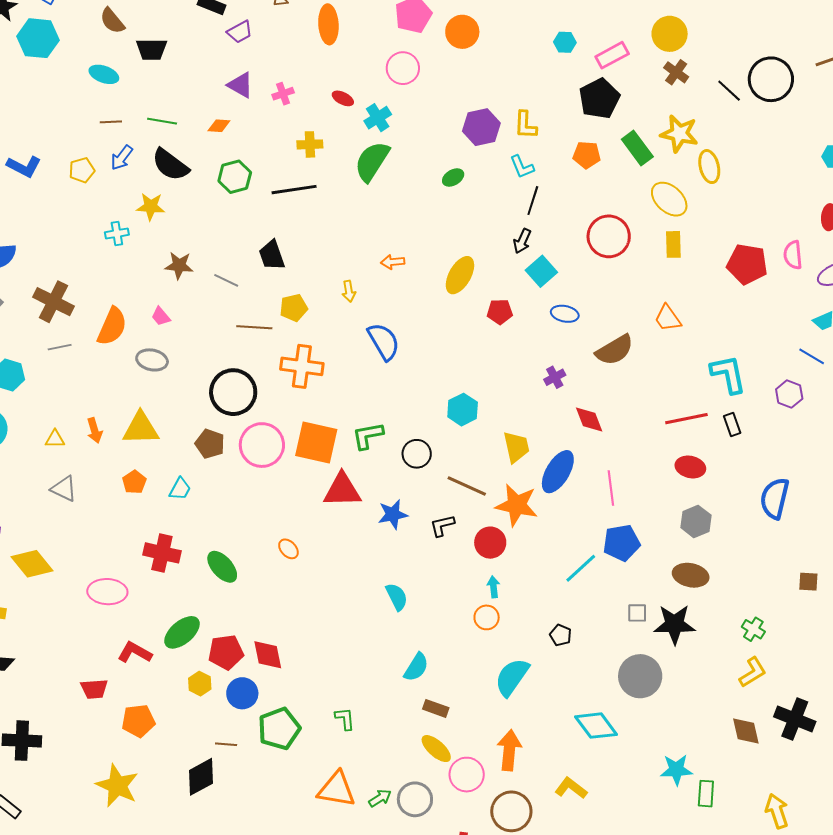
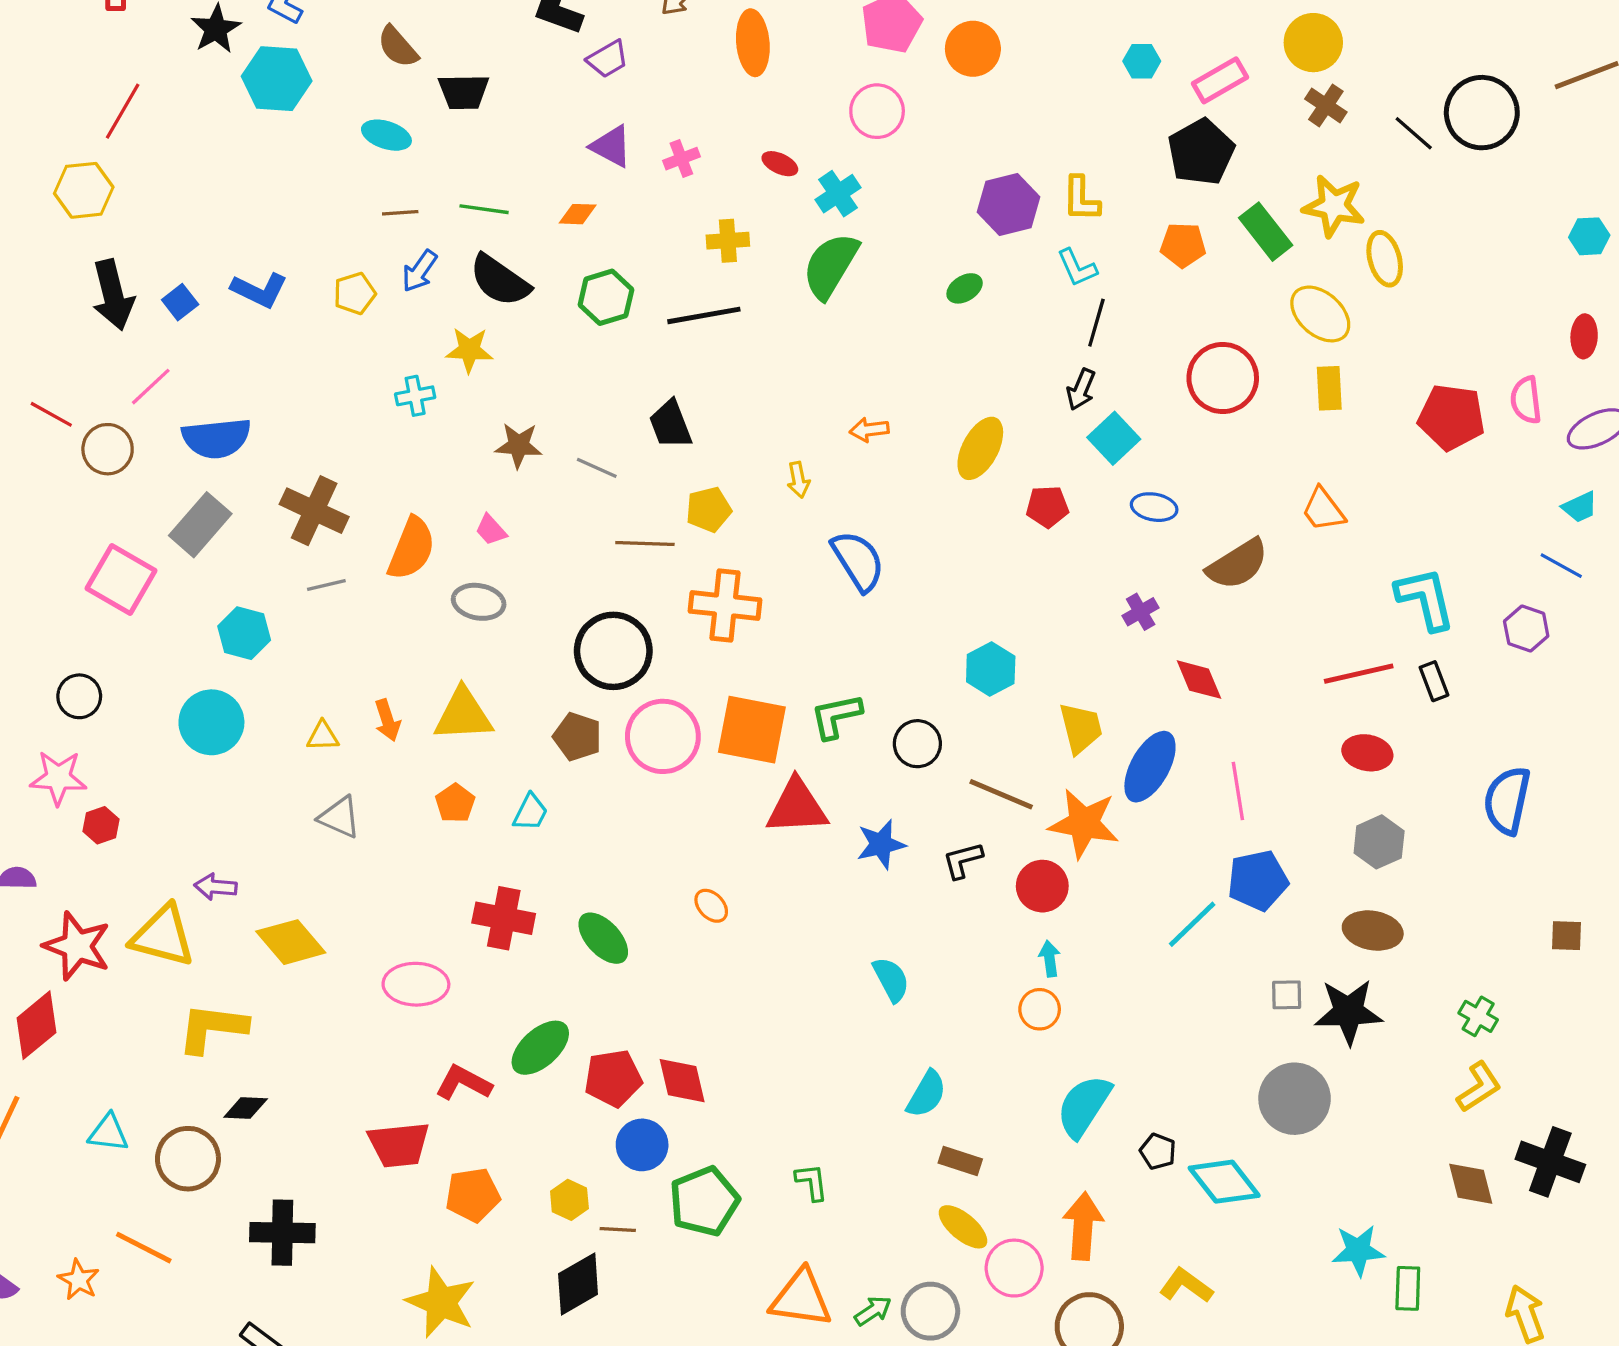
black pentagon: (561, 635) -> (1158, 1151), moved
yellow hexagon: (200, 684) -> (569, 1200), moved
red trapezoid: (94, 689) -> (399, 1145), size x1.4

